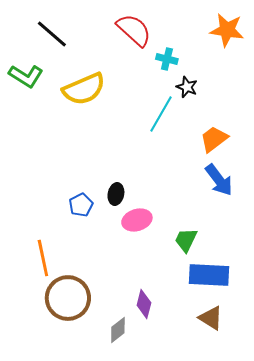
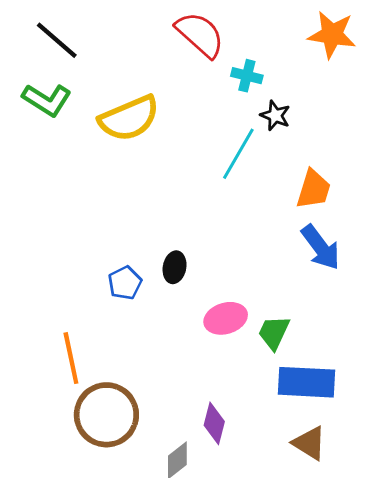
black line: (52, 34) -> (57, 40), moved
orange trapezoid: (214, 139) -> (314, 189), turned 144
pink ellipse: (137, 220) -> (226, 318), moved

